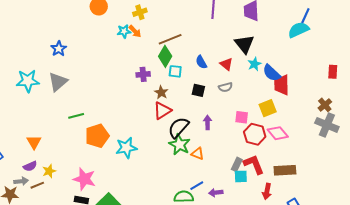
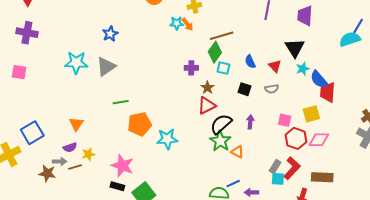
pink diamond: (278, 133) -> (319, 140), turned -55
red L-shape: (254, 164) -> (292, 168), turned 60

